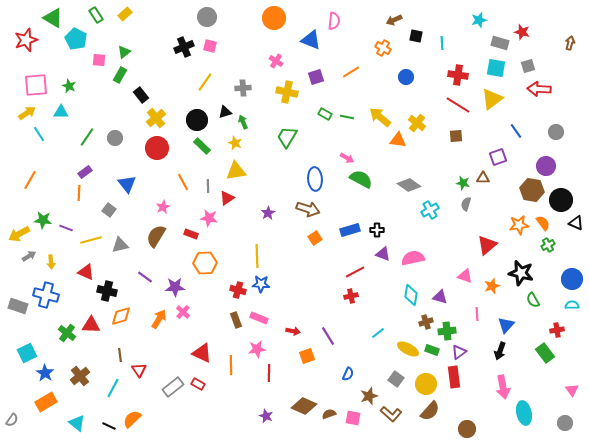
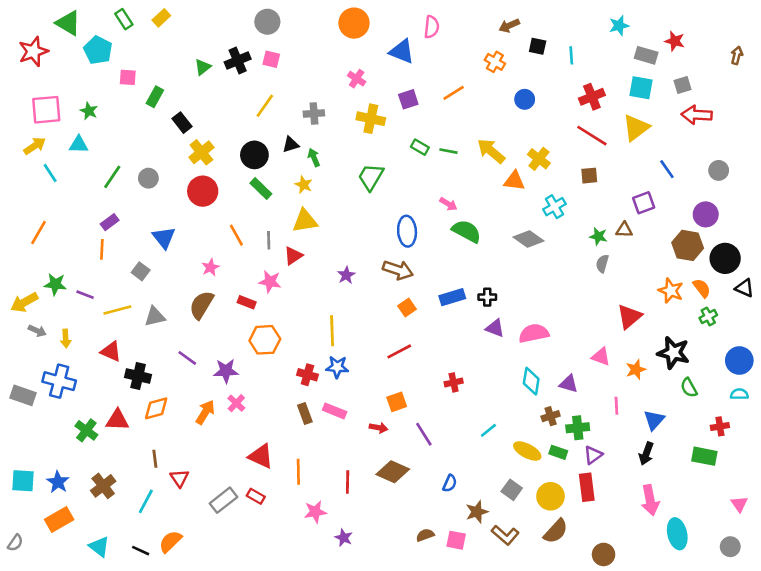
green triangle: (124, 52) -> (203, 67), moved
red cross: (458, 75) -> (592, 97), turned -30
cyan cross: (430, 210) -> (554, 207), moved
orange star: (519, 225) -> (671, 291), turned 30
gray arrow: (29, 256) -> (37, 331), turned 56
red line: (355, 272) -> (399, 351), moved
pink star: (257, 349) -> (315, 512), moved
cyan square: (27, 353) -> (23, 481), moved, turned 30
green rectangle: (545, 353) -> (704, 456), turned -42
orange square: (307, 356) -> (397, 402), moved
brown diamond: (304, 406) -> (393, 472), moved

